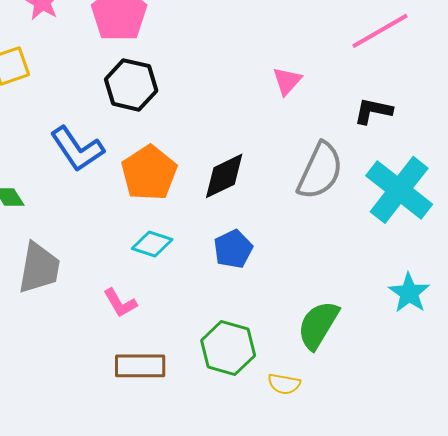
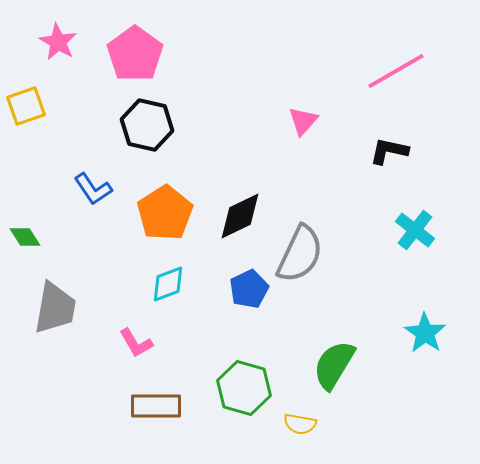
blue L-shape: (77, 149) -> (93, 189), size x0.7
gray semicircle: (320, 171) -> (300, 254), moved
cyan cross: (399, 190) -> (415, 230), size x0.6
cyan diamond: (152, 244) -> (168, 284), turned -39

